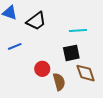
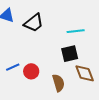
blue line: (15, 46) -> (13, 67), moved
red circle: (42, 69) -> (31, 71), moved

